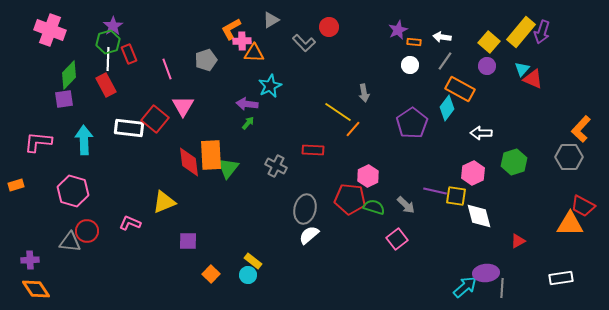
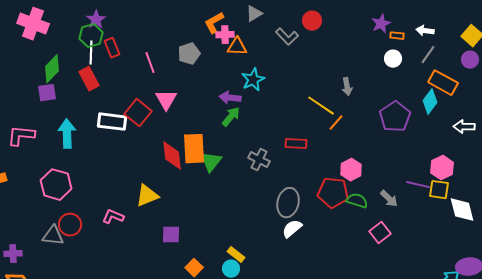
green arrow: (248, 123) -> (231, 117), size x1.5
pink hexagon: (473, 173) -> (442, 168), moved

